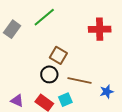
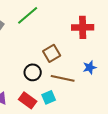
brown square: (58, 55) -> (52, 53), moved, turned 30
blue star: (107, 92) -> (90, 67), moved

